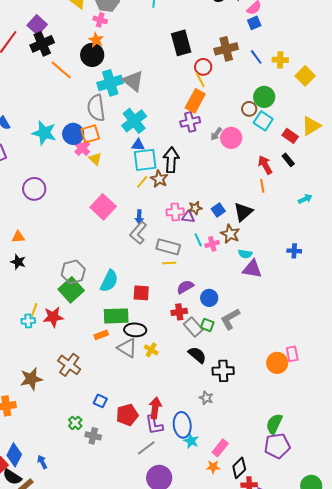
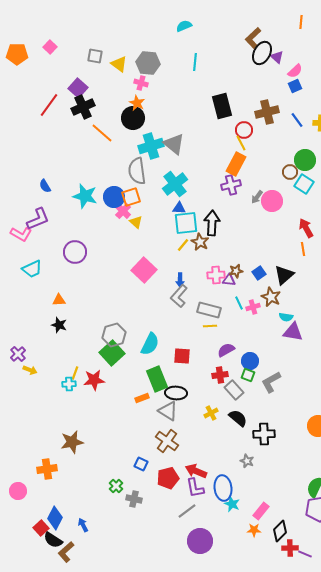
green rectangle: (116, 316) -> (157, 379), turned 70
green square: (207, 325) -> (248, 375), moved
yellow cross: (151, 350) -> (211, 413), moved, turned 32
brown cross: (69, 365) -> (167, 441), moved
red arrow: (155, 408) -> (196, 471), turned -75

